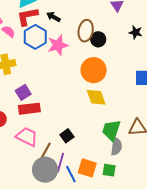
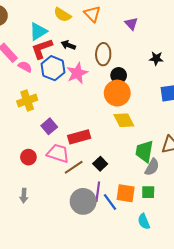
black star: (136, 32) -> (156, 58), moved
black circle: (98, 39) -> (119, 75), moved
red rectangle: (29, 109) -> (79, 137), moved
pink trapezoid: (27, 137) -> (58, 153), moved
gray semicircle: (116, 146) -> (152, 167), turned 30
brown line: (45, 152) -> (74, 167), moved, turned 36

